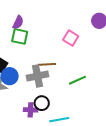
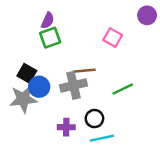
green square: (20, 36) -> (50, 38), turned -30
black circle: (42, 103) -> (94, 119), moved

